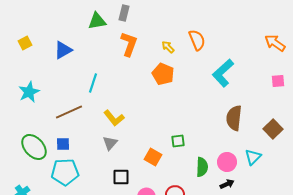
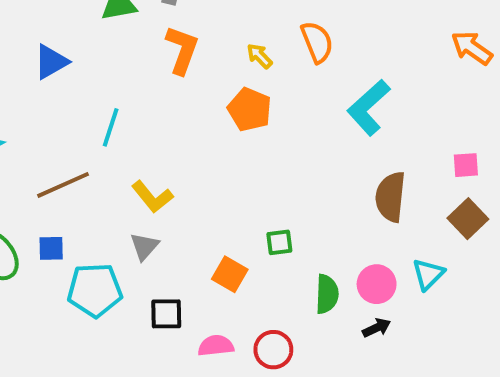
pink square: (278, 81) -> (466, 165), moved
cyan pentagon: (65, 172) -> (95, 290), moved

